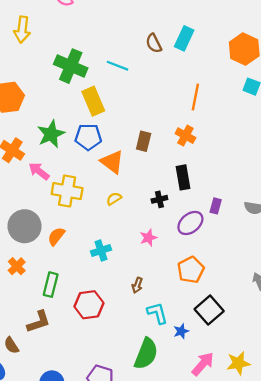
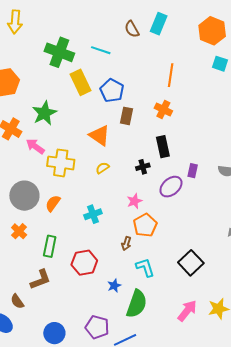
blue pentagon: (88, 137) -> (112, 90), moved, turned 30
orange pentagon: (191, 270) -> (145, 225), moved
blue star: (181, 331) -> (114, 286), moved

